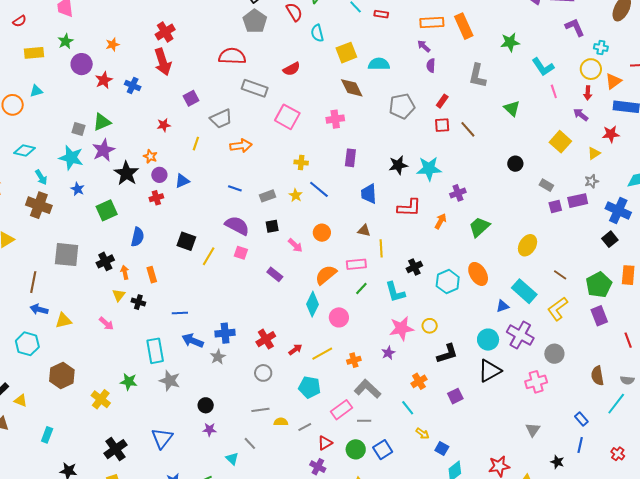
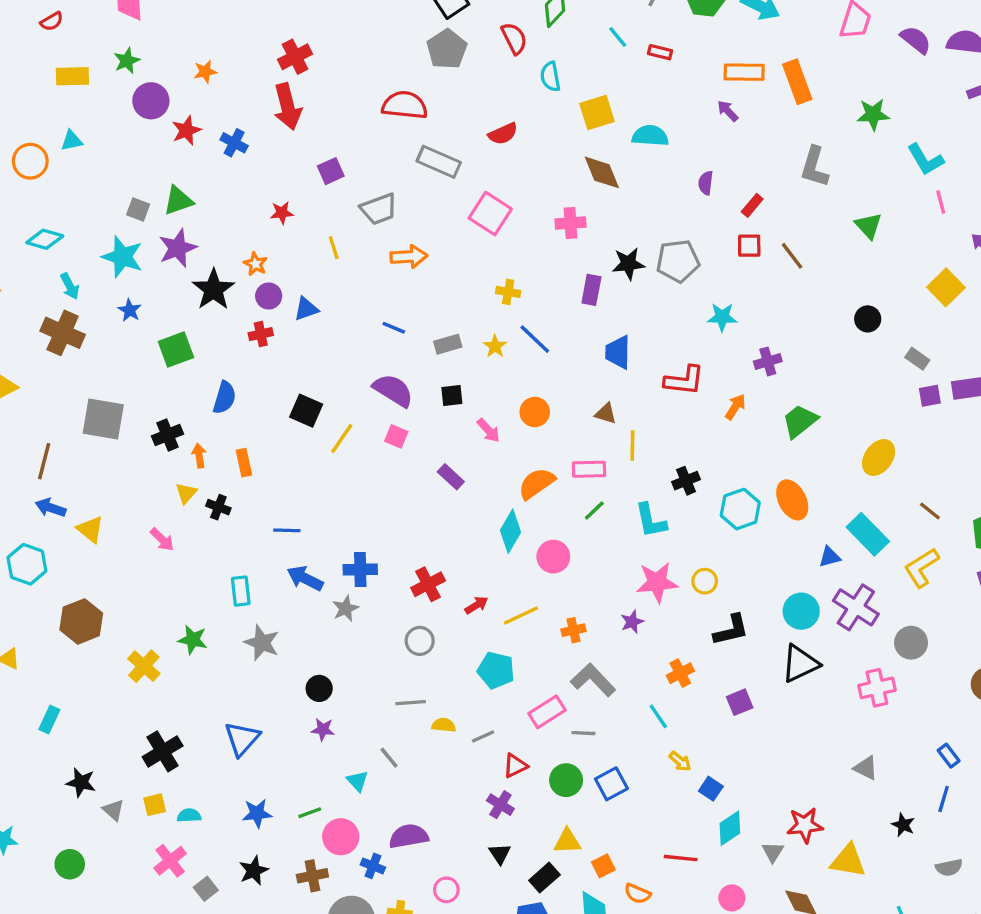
purple semicircle: (431, 66) -> (706, 183), moved
gray pentagon: (402, 106) -> (678, 261), moved
yellow line: (196, 144) -> (334, 248), turned -40
black star: (398, 165) -> (628, 264), moved
cyan star: (429, 169) -> (722, 317), size x0.7
yellow triangle: (63, 321) -> (90, 529), turned 48
cyan rectangle: (155, 351) -> (241, 591), size x0.7
gray triangle: (533, 430) -> (866, 768), turned -42

